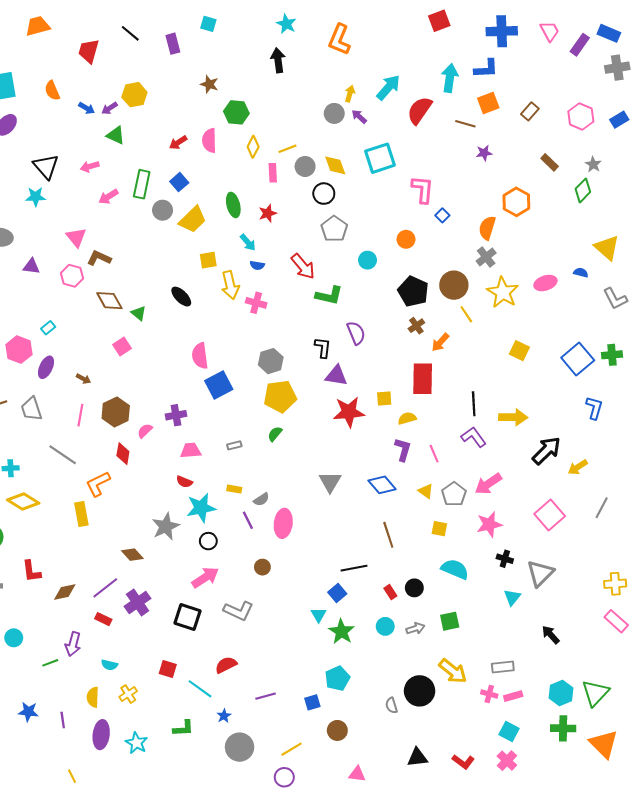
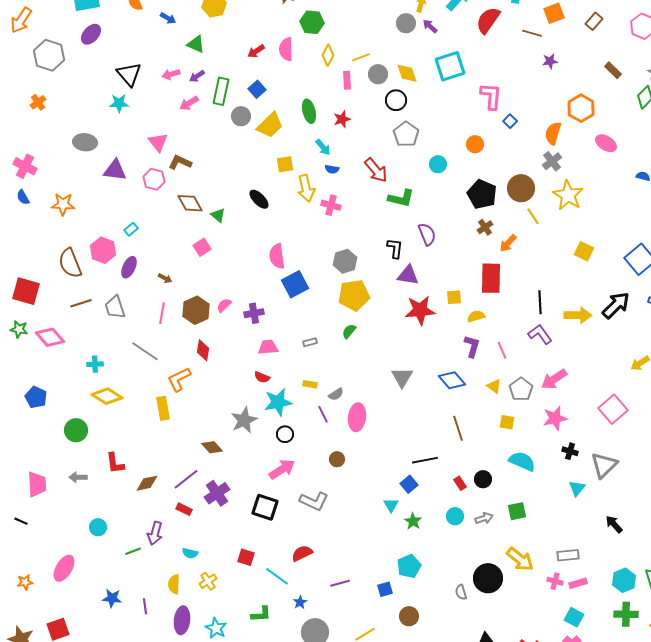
purple arrow: (109, 108) -> (197, 76), moved
purple triangle: (31, 266) -> (115, 170), size x1.4
pink ellipse: (545, 283) -> (606, 143), moved, turned 50
pink semicircle: (145, 431) -> (224, 305), moved
black arrow: (546, 451) -> (616, 305), moved
green star: (341, 632) -> (413, 521), size x0.7

